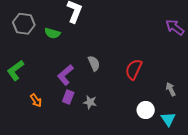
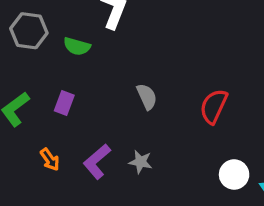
purple L-shape: (65, 75) -> (97, 162), moved
purple rectangle: (68, 97) -> (64, 103), moved

